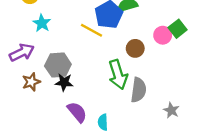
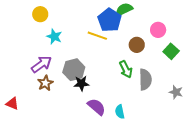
green square: (178, 29) -> (171, 51), moved
green arrow: (118, 75) -> (126, 69), size x0.7
brown star: (31, 82) -> (45, 83), moved

